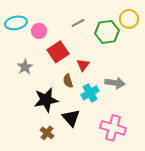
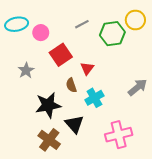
gray arrow: (115, 83) -> (138, 87), moved, turned -48
pink cross: (113, 128) -> (119, 135), turned -30
brown cross: (47, 133) -> (49, 140), size x1.5

